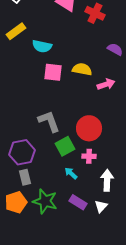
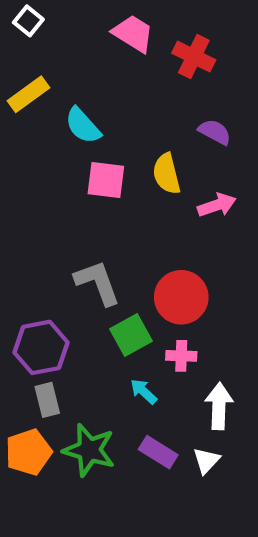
cyan semicircle: (42, 46) -> (83, 126), turned 36
purple semicircle: (115, 49) -> (215, 132), moved
yellow semicircle: (82, 69) -> (167, 174), turned -114

